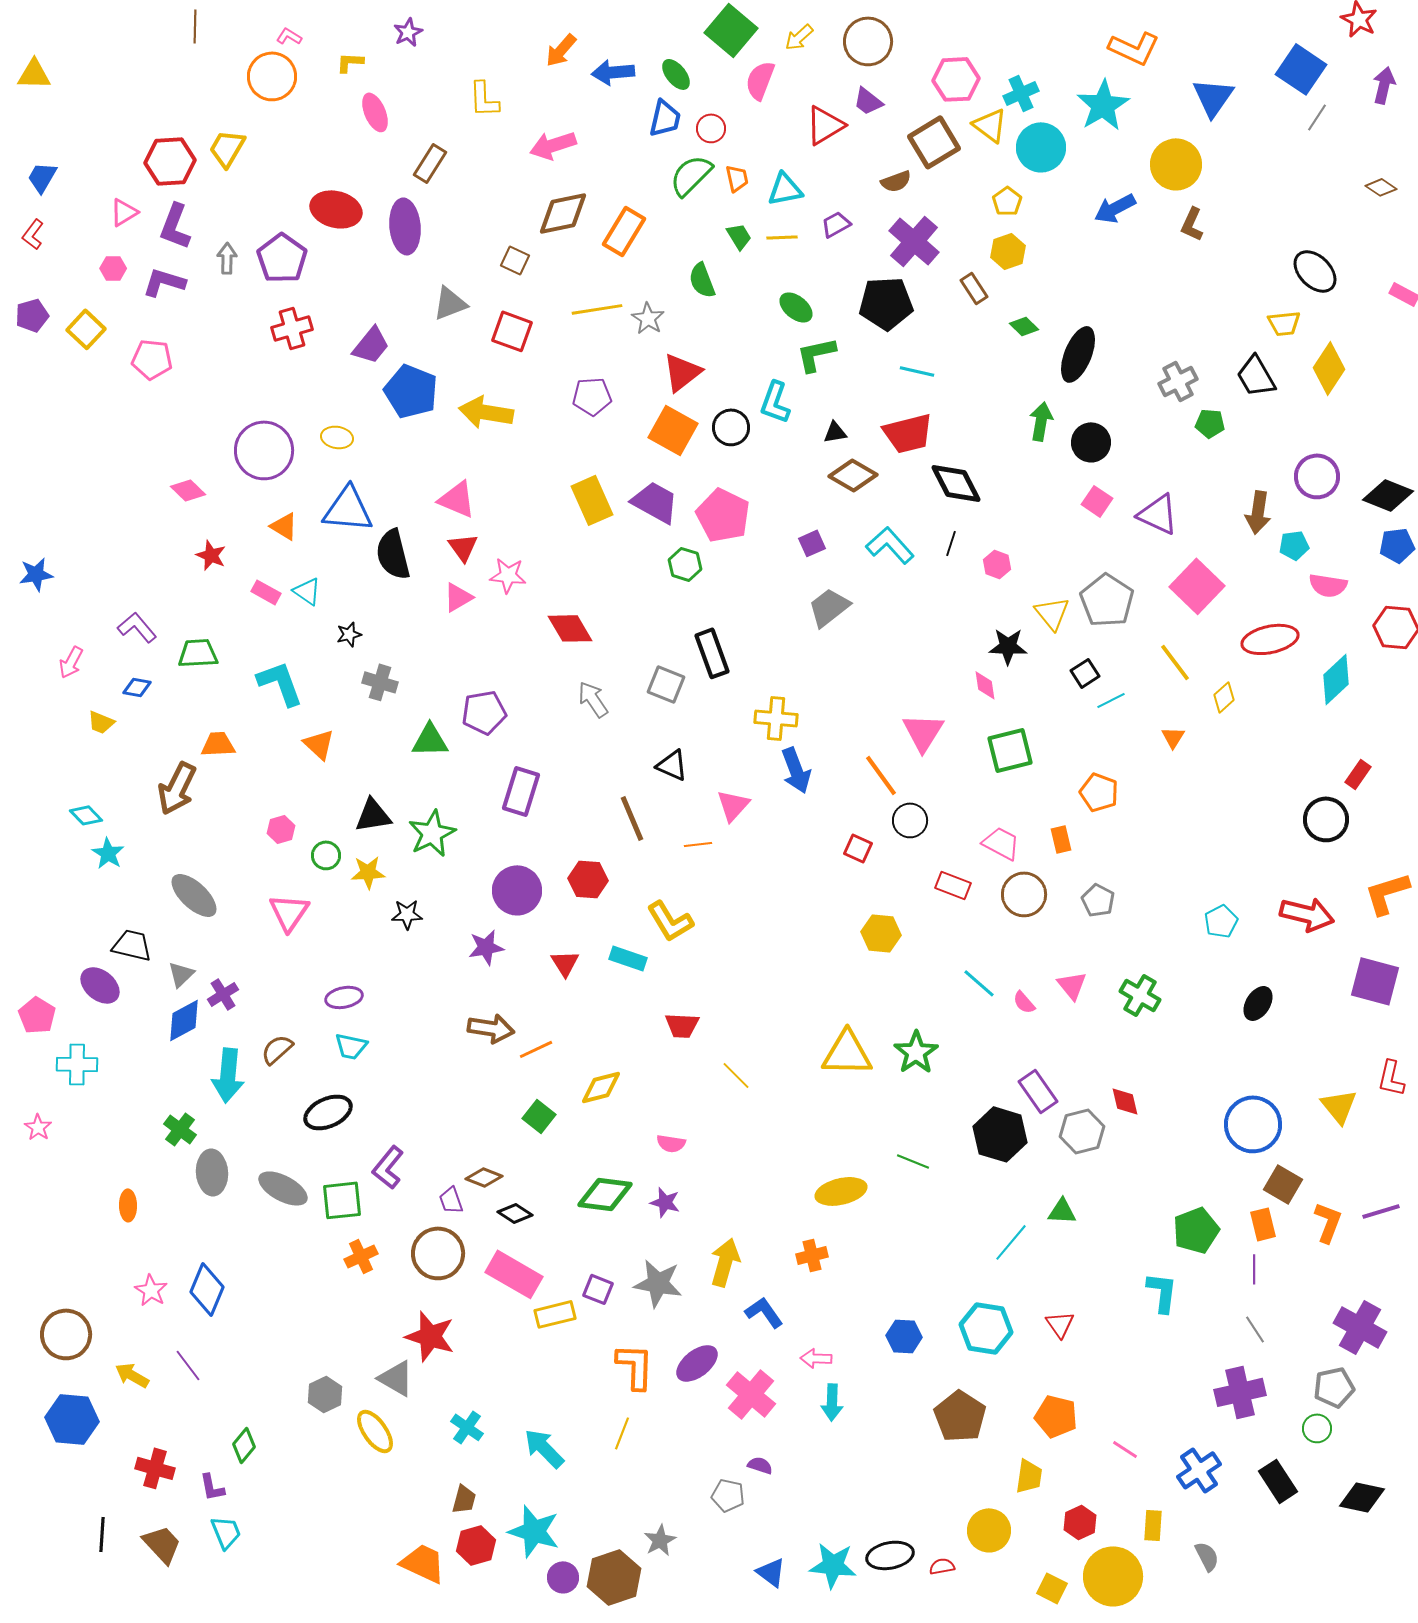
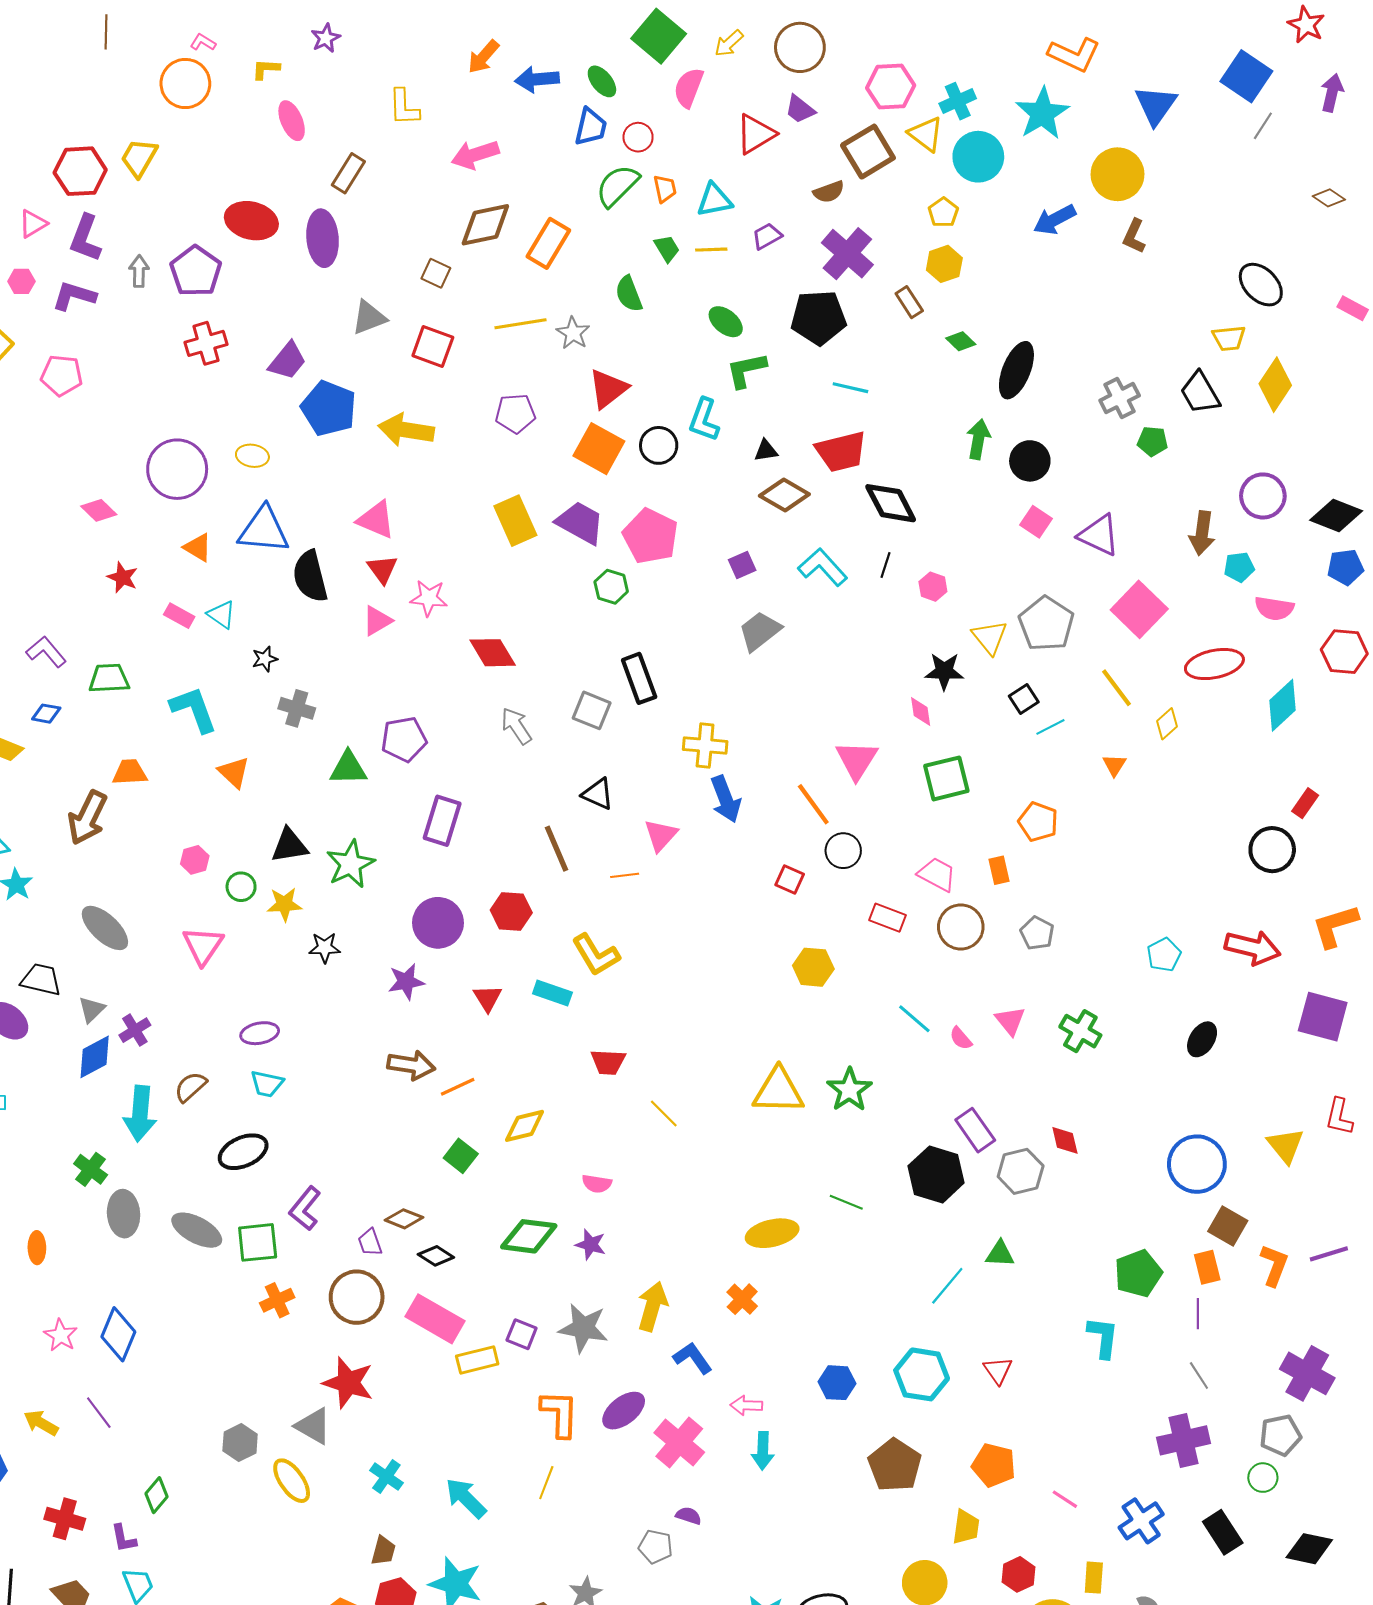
orange cross: (812, 1255) -> (742, 1299), turned -32

